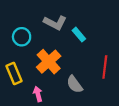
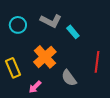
cyan circle: (22, 37) -> (18, 25), moved
pink arrow: (38, 94) -> (35, 87), turned -120

